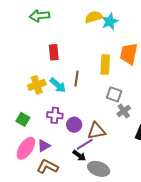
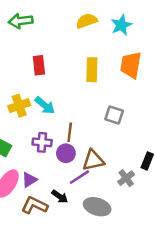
cyan star: (110, 21) -> (121, 25), moved
yellow rectangle: (105, 65) -> (92, 70), moved
brown line: (77, 79) -> (70, 132), moved
gray cross: (124, 111) -> (126, 178), moved
black arrow: (79, 156) -> (60, 197), moved

